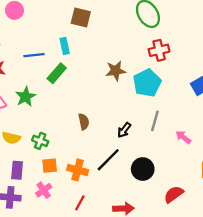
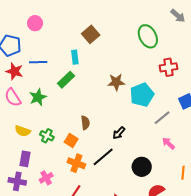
brown square: (81, 18) -> (91, 34), turned 30
red cross: (159, 50) -> (168, 67), moved
blue line: (34, 55) -> (38, 62), moved
gray line: (155, 121) -> (162, 118), moved, turned 30
orange square: (50, 166) -> (71, 140), moved, turned 32
black circle: (143, 169) -> (142, 167), moved

